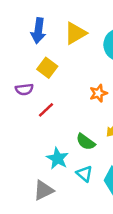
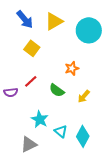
blue arrow: (38, 31) -> (25, 19), turned -48
purple semicircle: (24, 89) -> (11, 92), moved
green semicircle: (86, 142) -> (57, 90), moved

